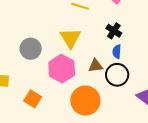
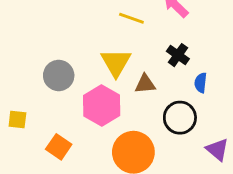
blue semicircle: (117, 52) -> (201, 83), moved
brown triangle: (96, 66) -> (145, 84), moved

